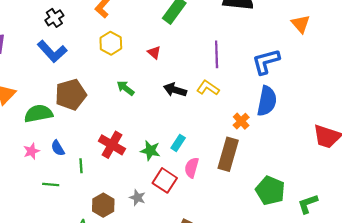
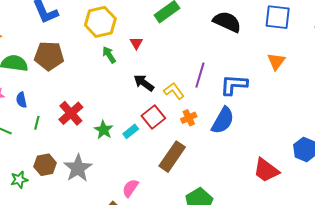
yellow hexagon: (111, 43) -> (100, 22), size x1.4
purple line: (217, 54) -> (200, 75), moved
green arrow: (125, 88) -> (109, 55), moved
orange cross: (241, 121) -> (189, 118), moved
pink semicircle: (192, 168) -> (130, 188), moved
red square: (165, 180) -> (153, 117), moved
gray star: (137, 198) -> (78, 168), size x1.8

